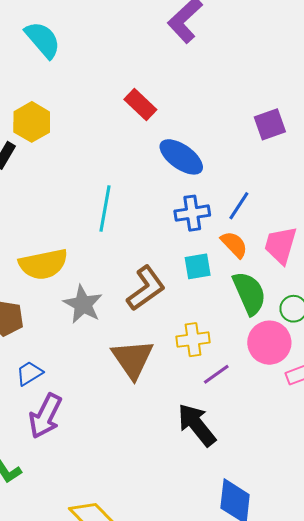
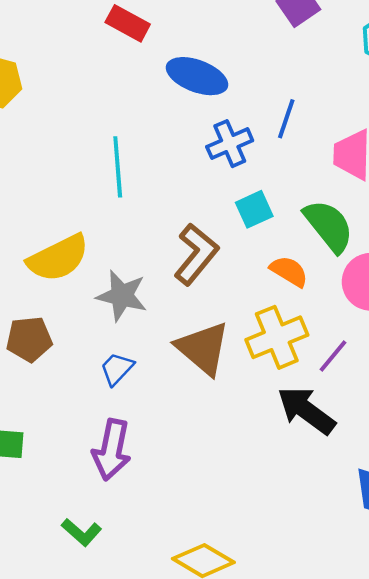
orange semicircle: (234, 244) -> (289, 271), moved
yellow cross: (193, 340) -> (277, 337), moved, size x1.4
blue trapezoid: (29, 373) -> (117, 369), moved
purple line: (216, 374) -> (333, 356), moved

